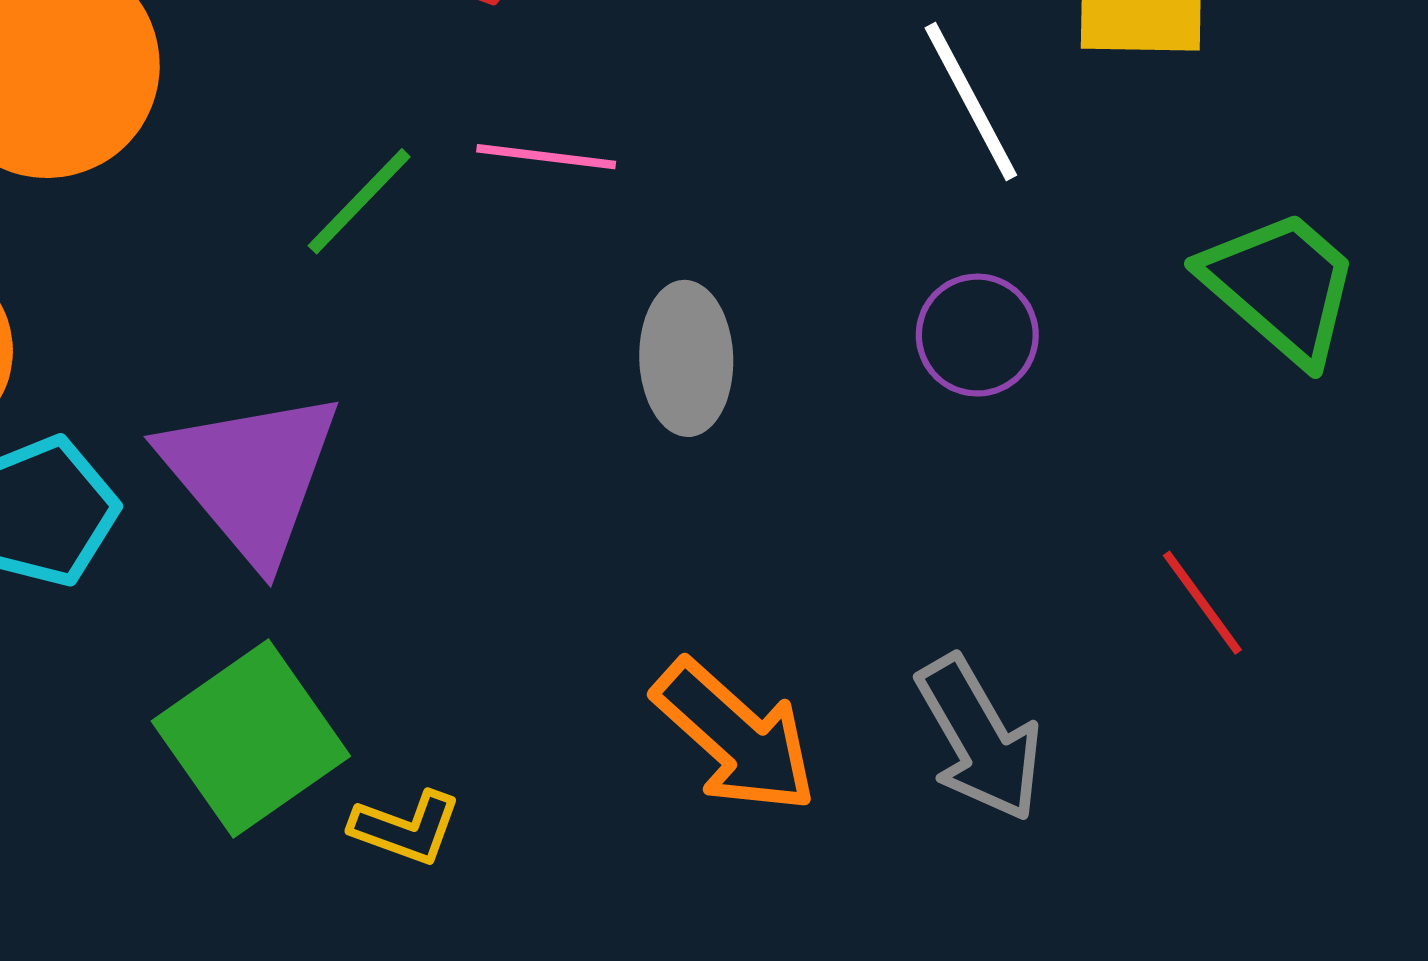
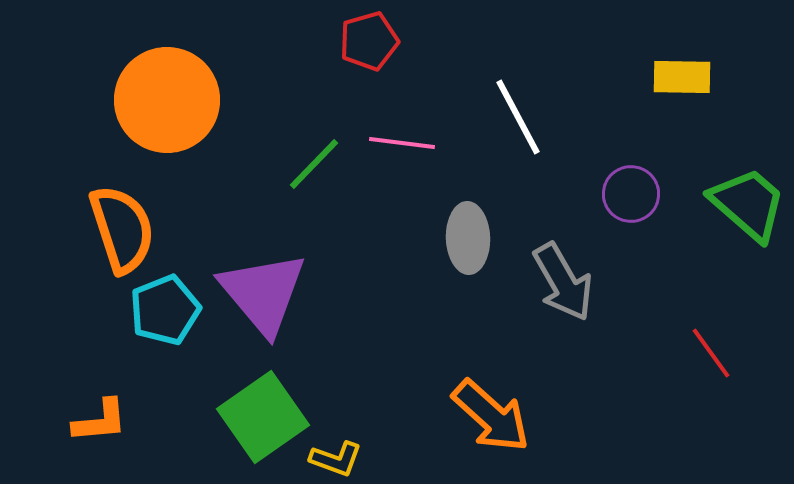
white line: (971, 101) -> (518, 117), moved
purple circle: (977, 335) -> (631, 194), moved
gray arrow: (979, 739) -> (563, 282), moved

